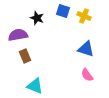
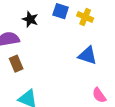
pink semicircle: (87, 75) -> (99, 95), moved

